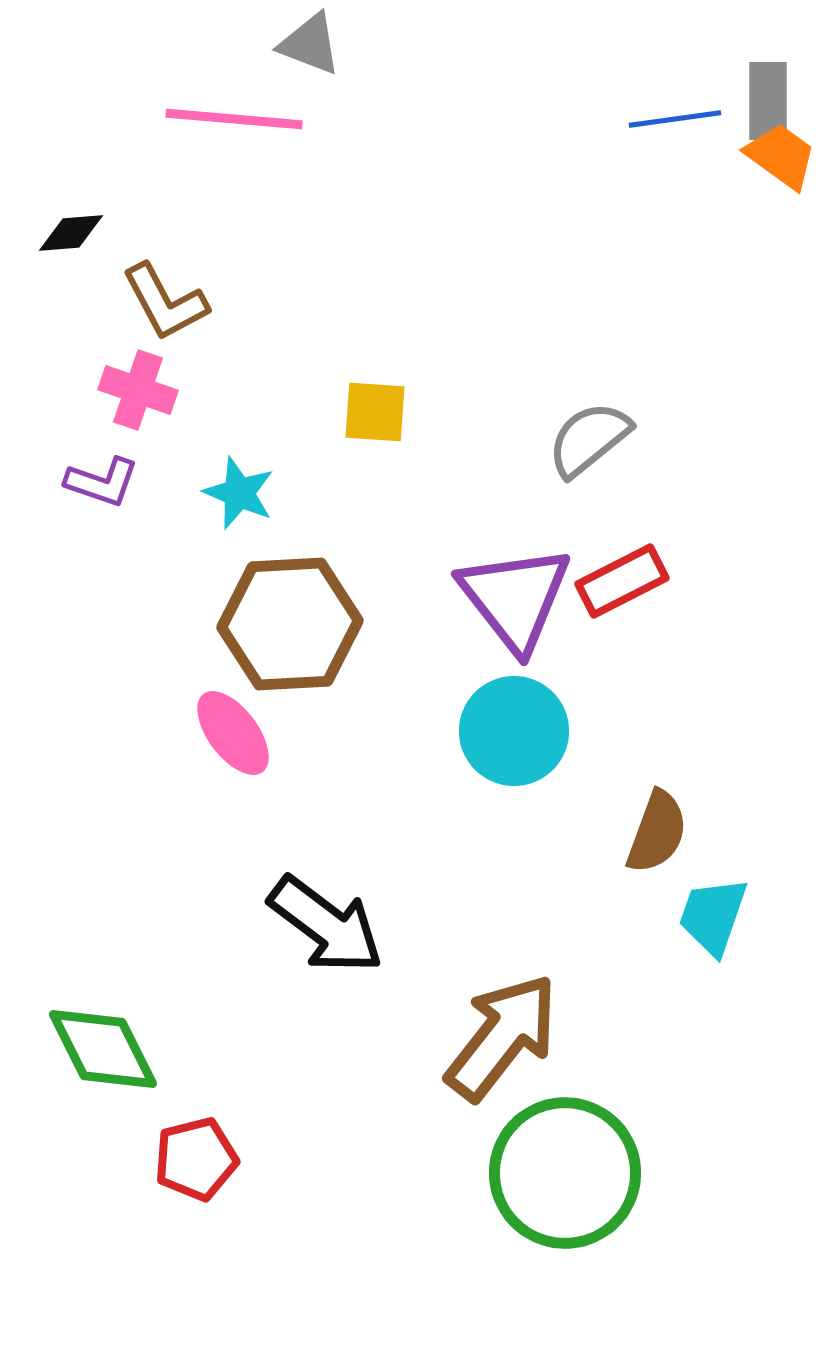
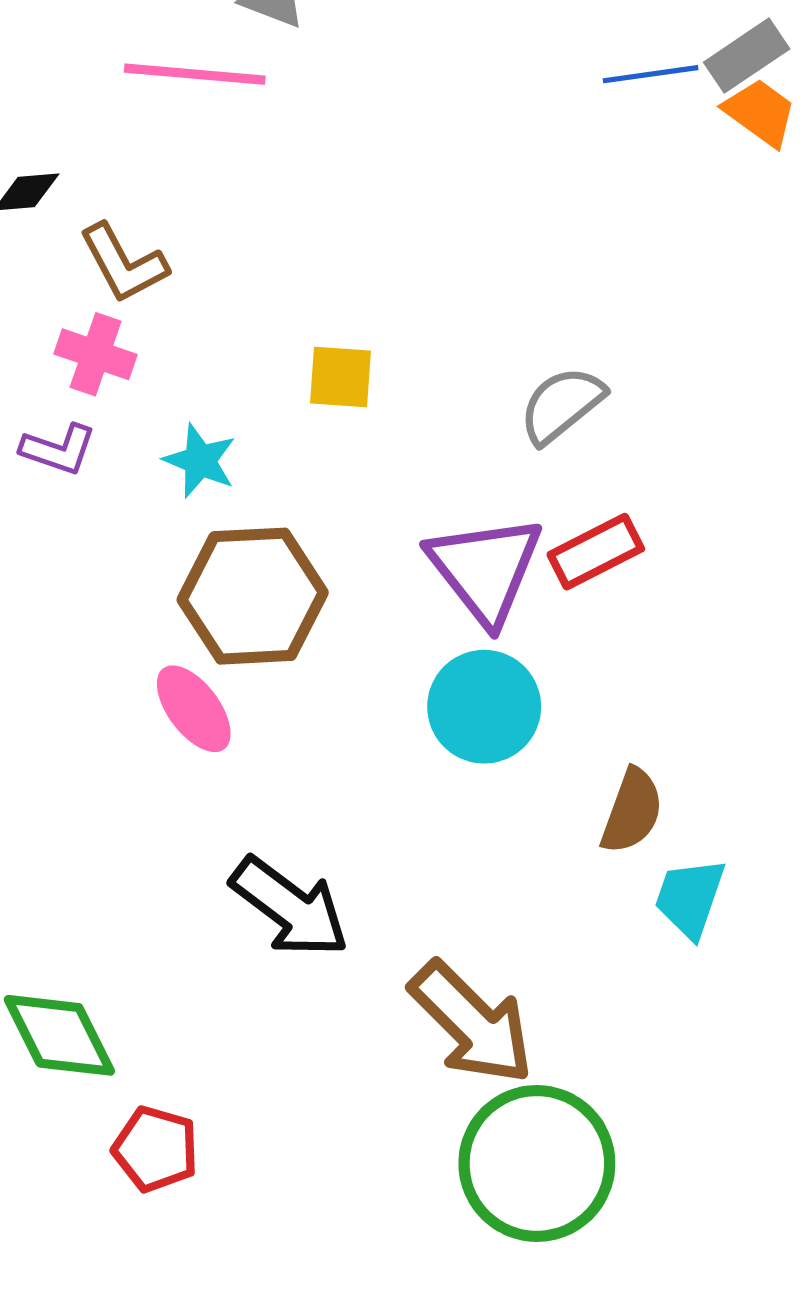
gray rectangle: (768, 101) -> (747, 56), turned 56
brown arrow: (502, 1037) -> (472, 1023), turned 97
red pentagon: (196, 1159) -> (155, 1149), turned 30

